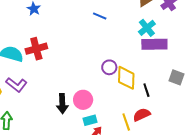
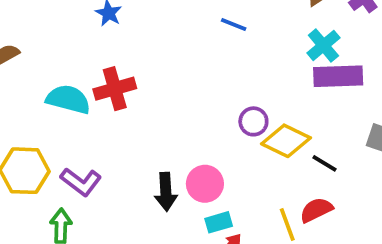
yellow diamond: (126, 78) -> (286, 141), turned -65
purple L-shape: (16, 85) -> (81, 182), moved
black line: (146, 90) -> (325, 163), turned -40

